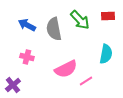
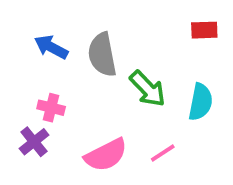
green arrow: (80, 20) -> (148, 89), moved
pink semicircle: (66, 69) -> (106, 155), moved
purple cross: (13, 85) -> (34, 142), moved

